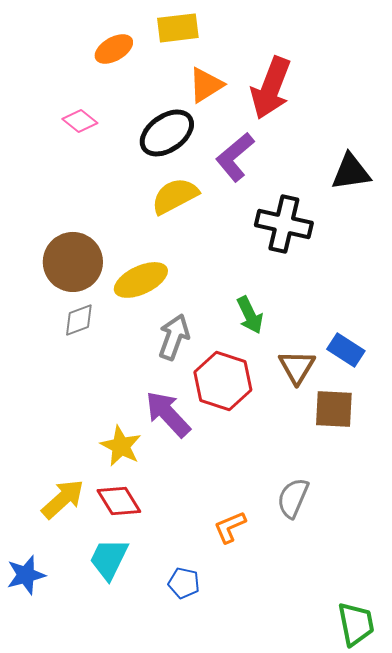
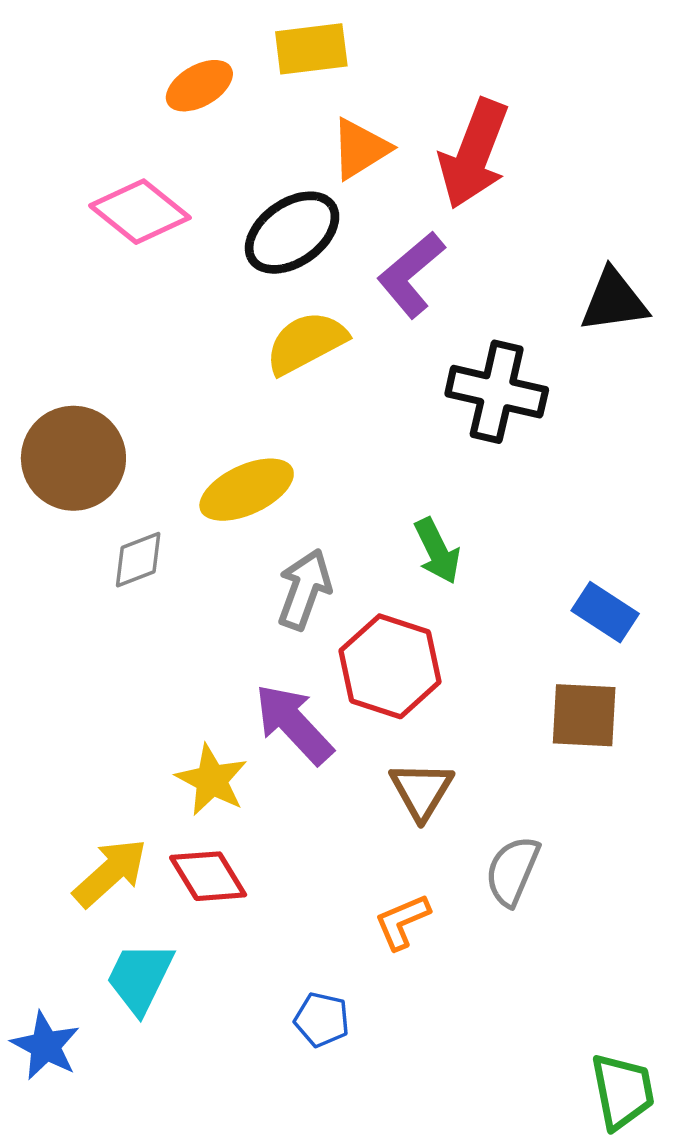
pink diamond: (80, 121) -> (140, 212), size x1.6
brown circle: (73, 262) -> (73, 458), moved
brown triangle: (297, 367) -> (421, 790), moved
cyan trapezoid: (109, 559) -> (140, 978), moved
blue star: (26, 575) -> (45, 1046), moved, turned -30

